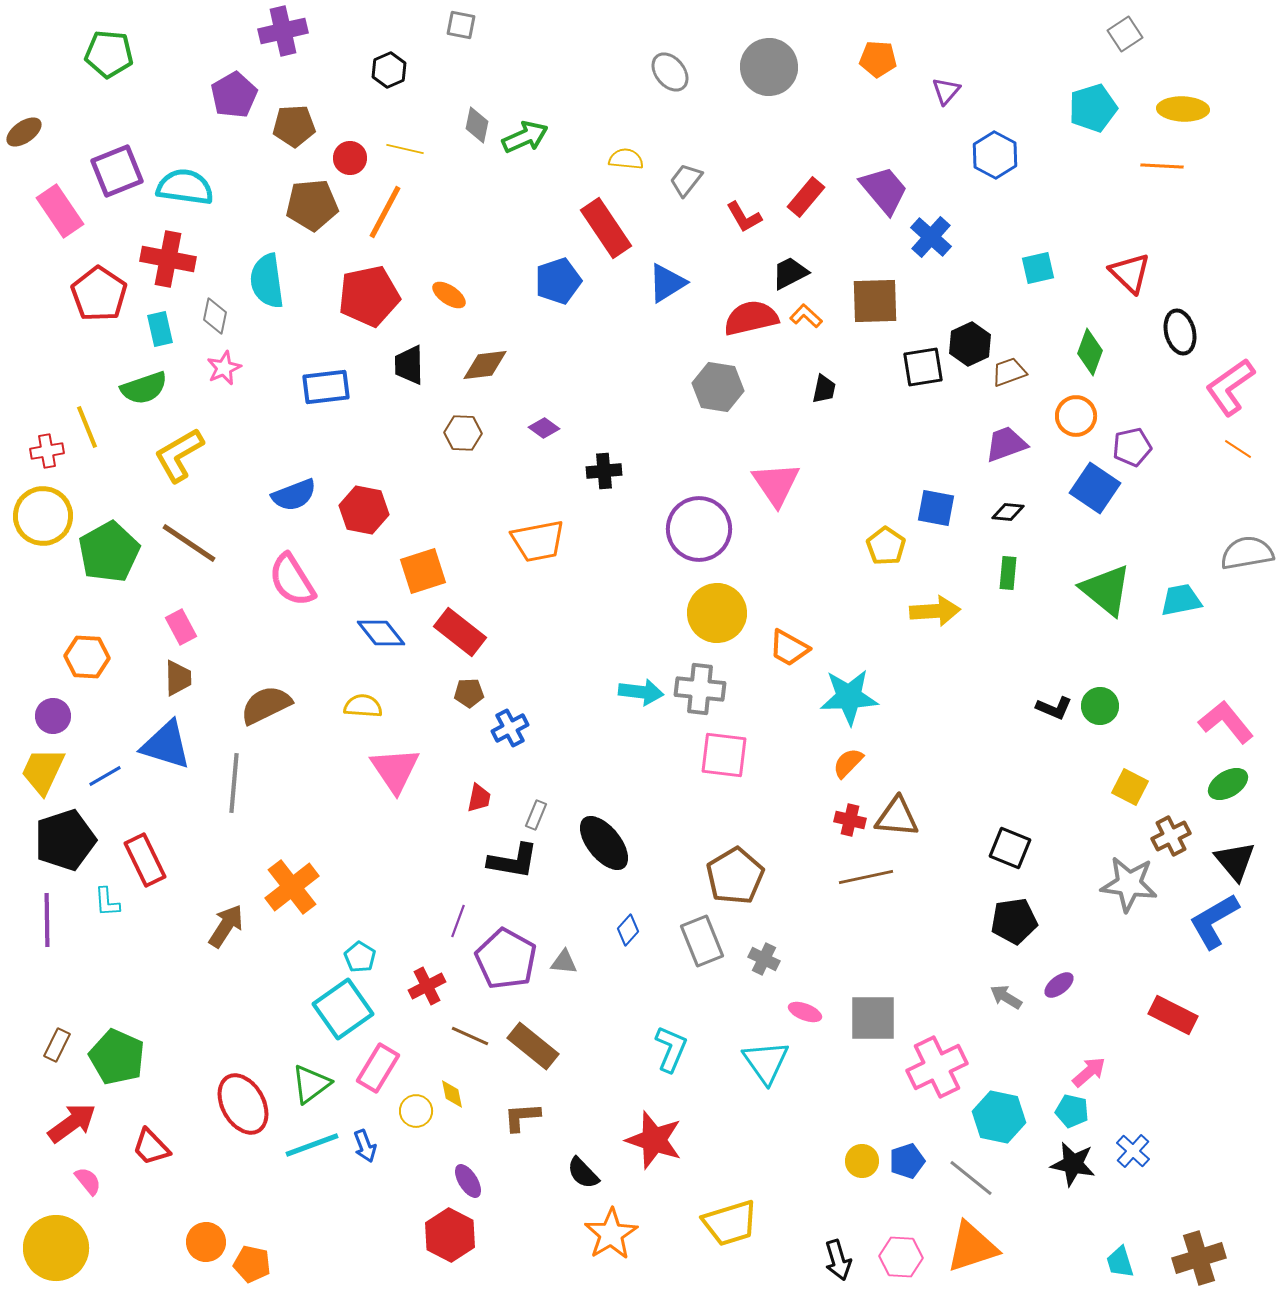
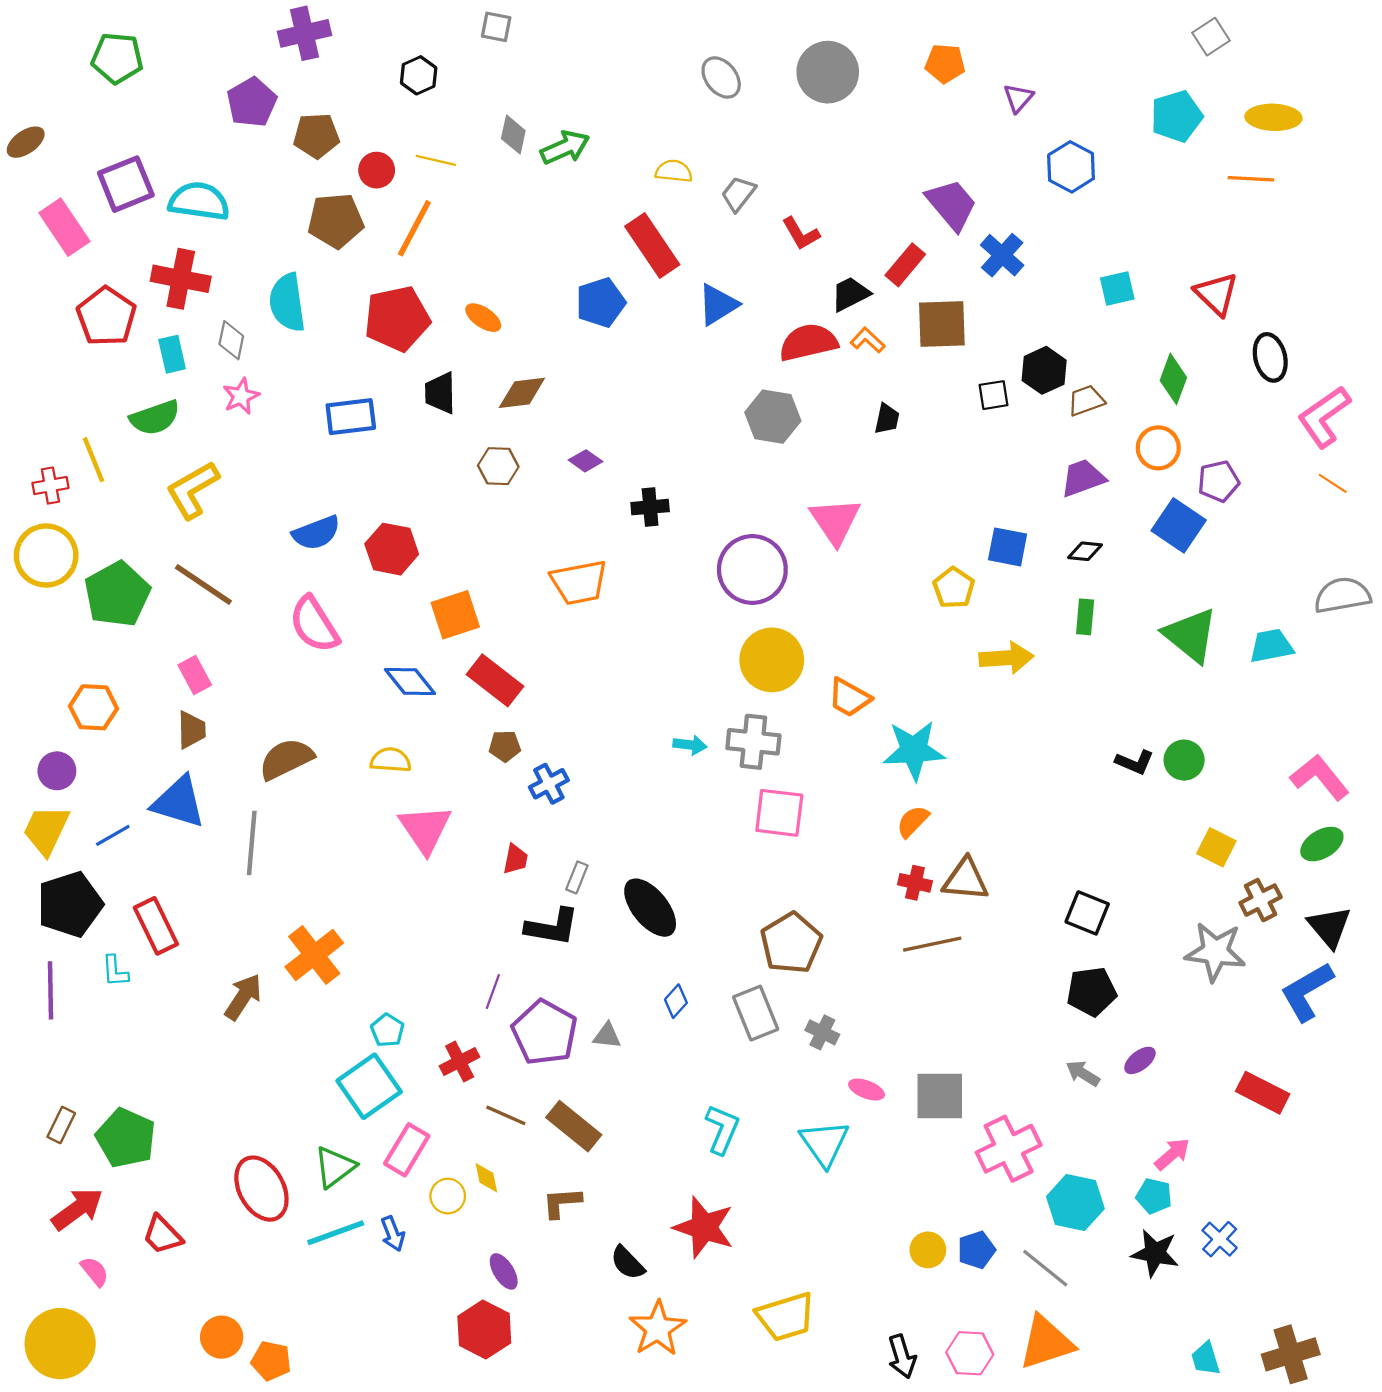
red rectangle: (806, 197) -> (905, 265), moved
black square: (923, 367) -> (994, 395), size x0.7
cyan arrow: (641, 692) -> (690, 745), size x0.7

